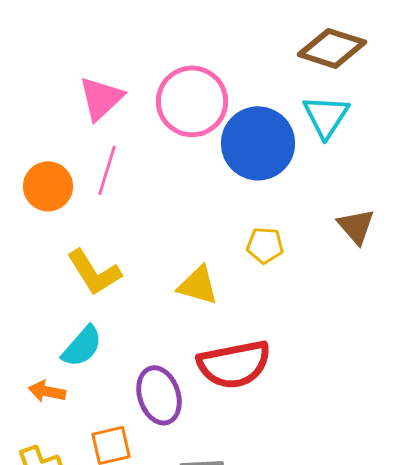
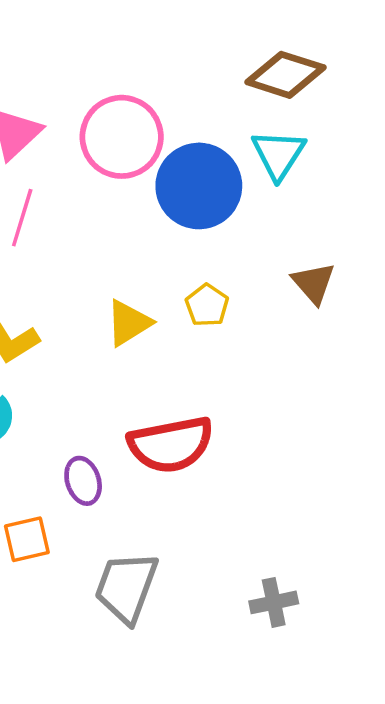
yellow pentagon: (265, 245) -> (207, 305), turned 30
yellow triangle: (198, 285) -> (129, 323), moved, turned -48
purple ellipse: (159, 395) -> (83, 481), size x0.7

